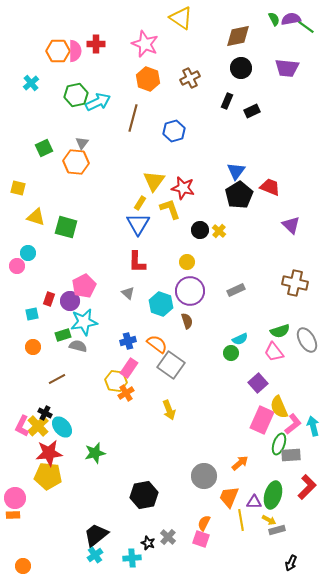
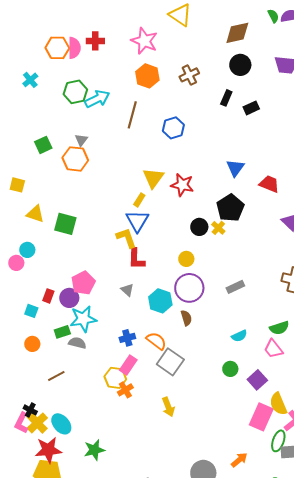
black pentagon: (239, 195) -> (230, 208), moved
yellow L-shape: (170, 209) -> (126, 238), moved
cyan square: (32, 314) -> (31, 311), turned 32
green circle: (231, 353) -> (230, 369), moved
black cross: (45, 413) -> (30, 410), moved

